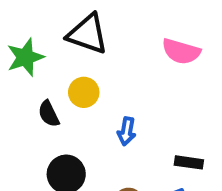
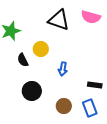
black triangle: (88, 34) -> (59, 20), moved
pink semicircle: (181, 51) -> (91, 17), moved

